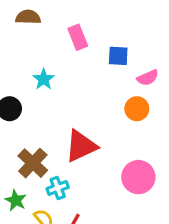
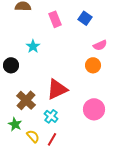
blue square: (118, 56) -> (85, 18), moved, turned 32
cyan cross: (58, 188) -> (51, 116), moved, turned -32

